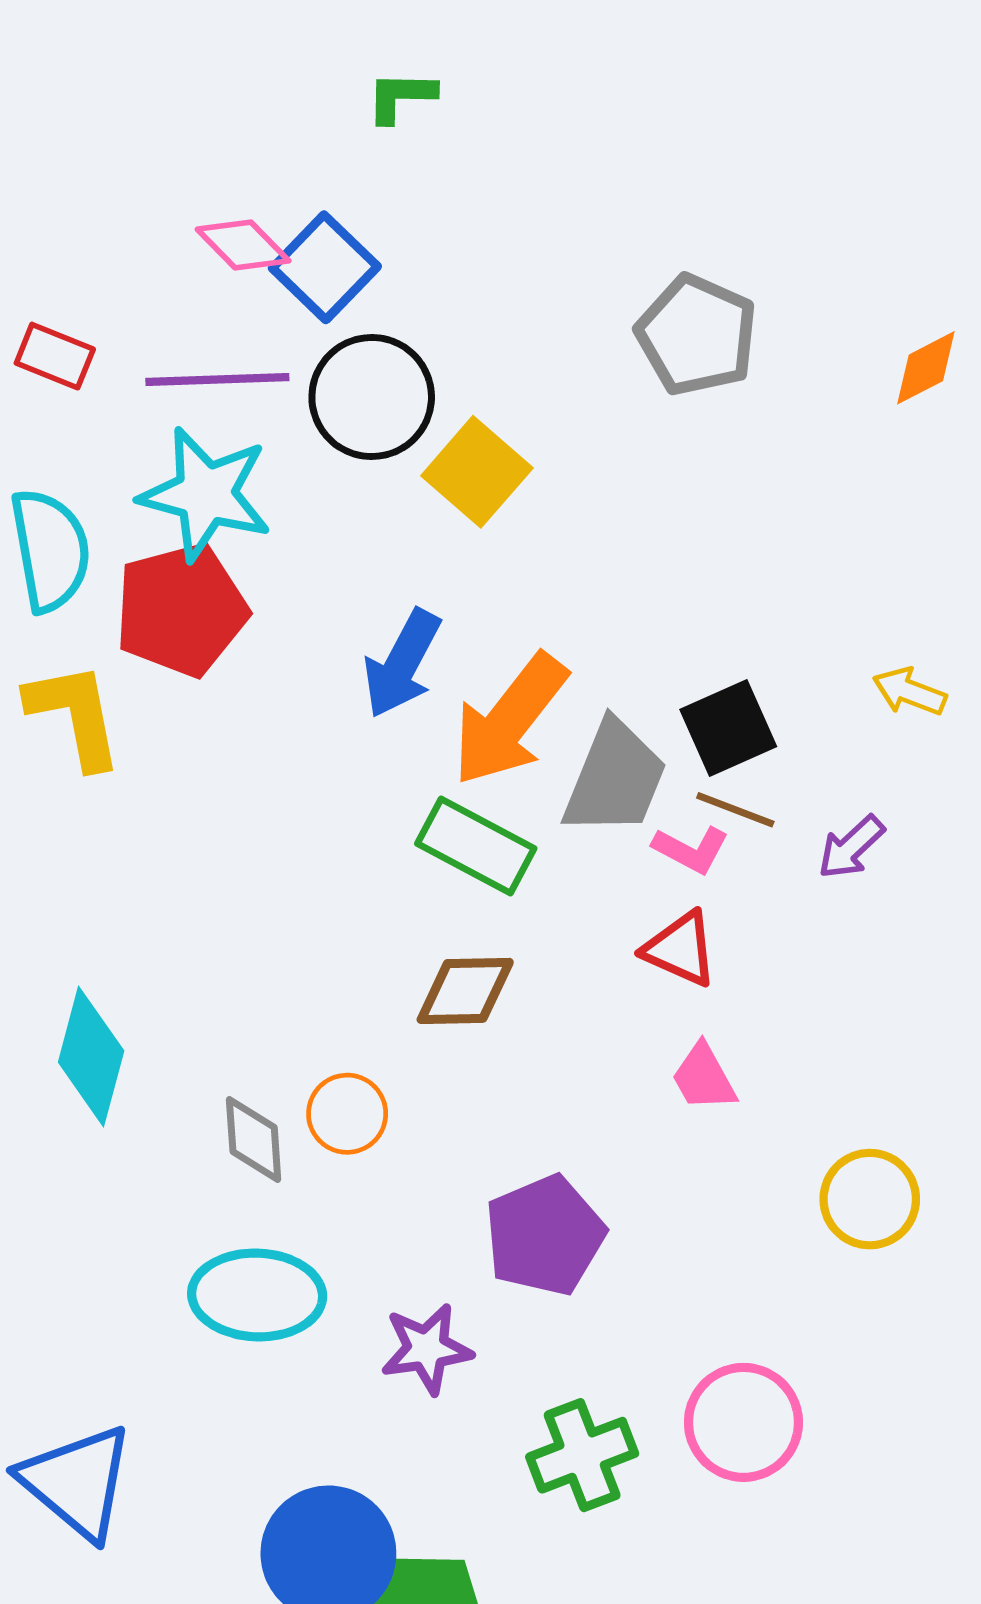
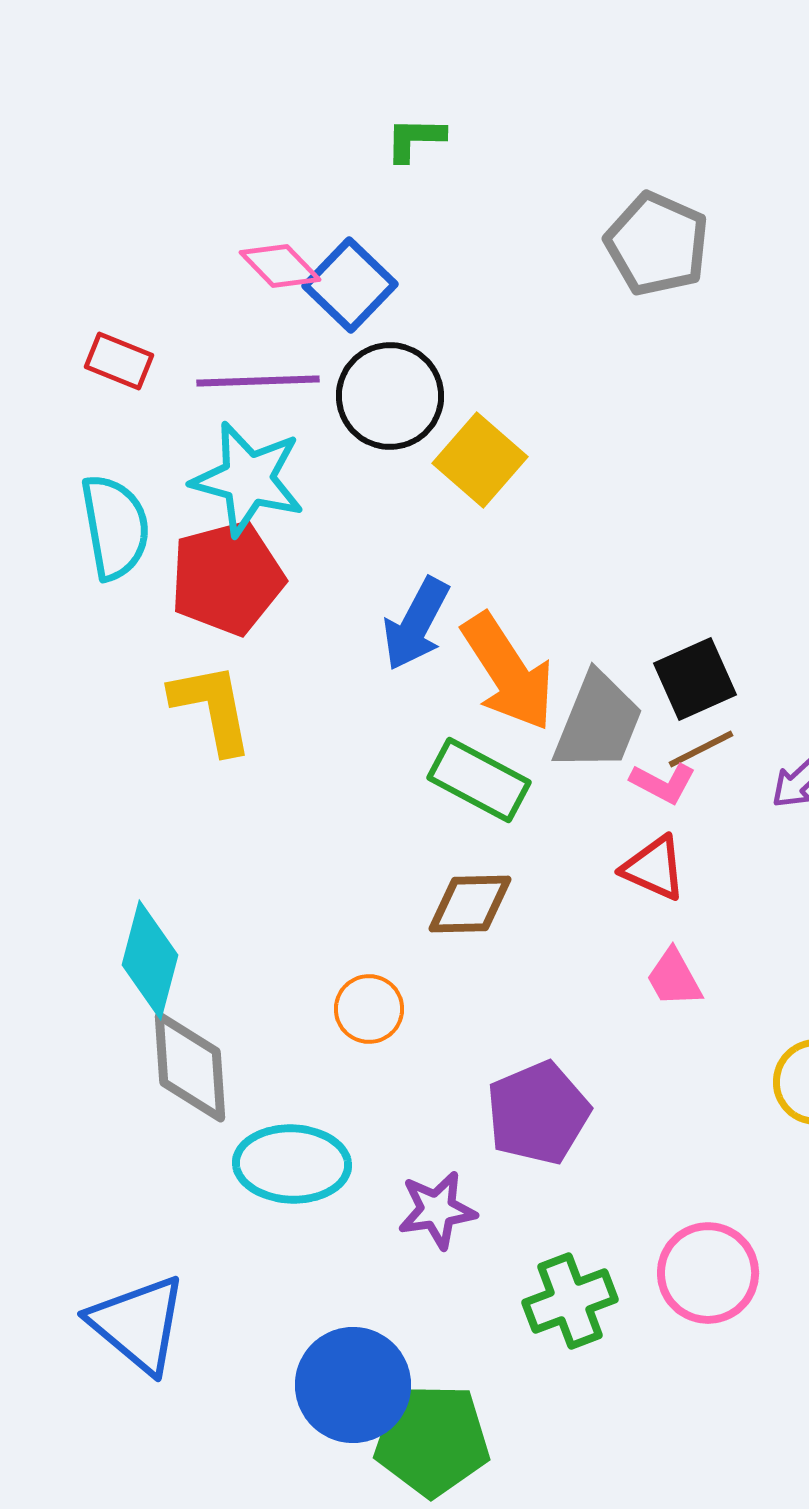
gray pentagon: (697, 335) -> (657, 244), moved
yellow L-shape: (75, 715) -> (212, 708), moved
orange arrow: (510, 720) -> (508, 672), turned -71
brown line: (735, 810) -> (701, 749), turned -48
gray diamond: (254, 1139) -> (190, 1067), moved, size x1.5

